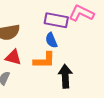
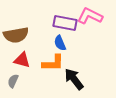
black arrow: (65, 76) -> (74, 79), turned -35

